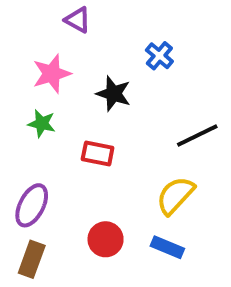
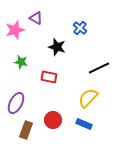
purple triangle: (78, 20) -> (36, 18), moved
pink star: (52, 74) -> (15, 30), moved
brown rectangle: (32, 259) -> (26, 130), moved

